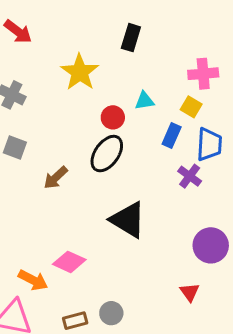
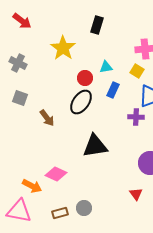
blue rectangle: (172, 135) -> (113, 90), moved
purple cross: (190, 176) -> (136, 117), turned -35
brown arrow: (56, 178) -> (47, 118), turned -84
black triangle: (128, 220) -> (95, 146), turned -40

